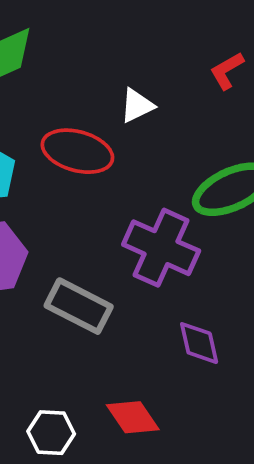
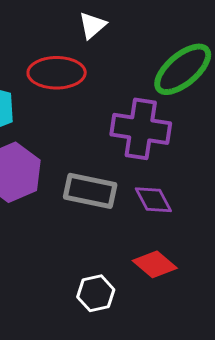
purple diamond: (199, 343) -> (153, 200), moved

